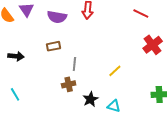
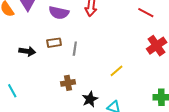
black arrow: (16, 56) -> (27, 51), moved
gray line: (74, 64) -> (75, 49), moved

